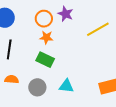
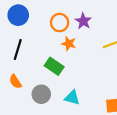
orange star: (46, 37) -> (69, 44), moved
orange semicircle: (12, 79) -> (15, 82), turned -136

